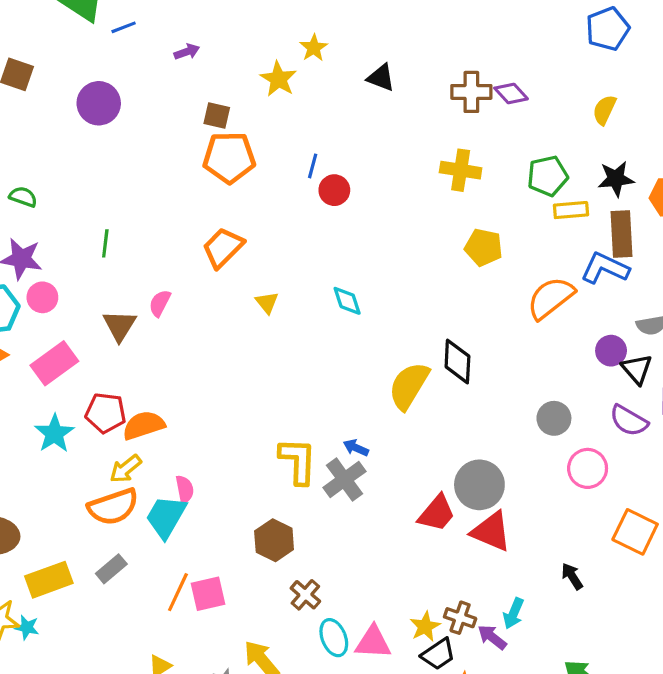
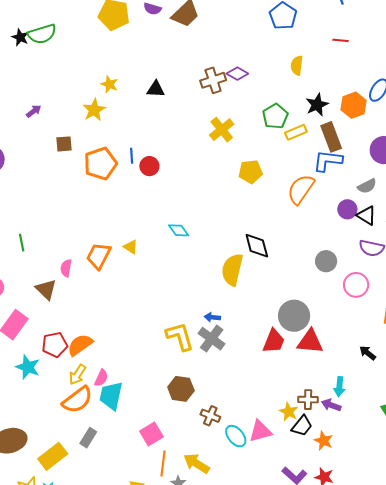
yellow star: (278, 79) -> (94, 110), turned 30
orange pentagon: (229, 157) -> (100, 164), moved
yellow cross: (461, 170) -> (222, 130), turned -30
orange trapezoid: (223, 248) -> (99, 256), moved
pink semicircle: (185, 489) -> (101, 378), moved, turned 54
orange line: (178, 592) -> (163, 464), moved

